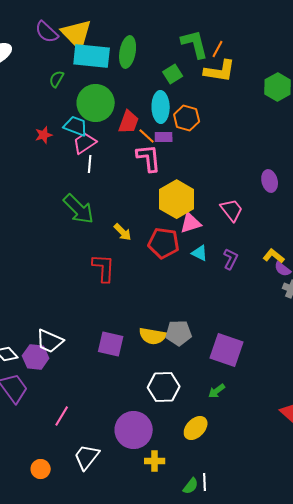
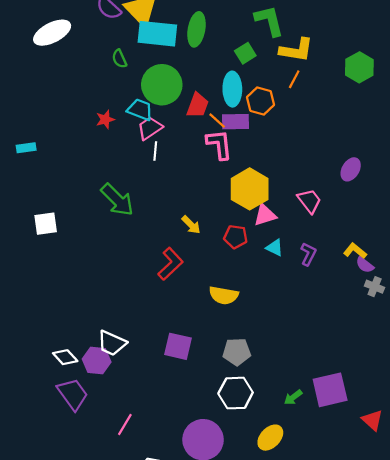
orange line: (218, 49) -> (294, 79), moved
green semicircle: (57, 79) -> (119, 59), turned -54
purple rectangle: (164, 137) -> (236, 122), size x1.4
purple ellipse: (270, 181) -> (351, 169), turned 45
green arrow: (79, 209) -> (117, 200), moved
red pentagon: (164, 243) -> (236, 237), size x0.7
red L-shape: (104, 268) -> (170, 264), turned 44
gray pentagon: (179, 333) -> (237, 352), moved
yellow semicircle: (153, 336) -> (224, 295), moved
purple square: (227, 350) -> (330, 390), moved, turned -32

